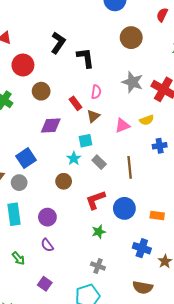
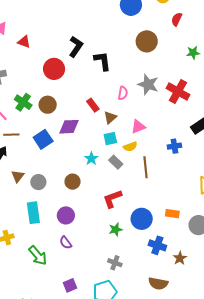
red circle: (23, 65) -> (54, 69), moved
brown circle: (41, 91) -> (48, 105), moved
pink semicircle: (96, 92) -> (123, 93), moved
yellow semicircle: (147, 120) -> (130, 147), moved
cyan square: (85, 141) -> (110, 139), moved
blue square: (26, 158) -> (43, 139), moved
brown circle: (64, 181) -> (73, 182), moved
blue circle: (124, 208) -> (142, 219), moved
green arrow: (18, 258) -> (38, 255), size x1.5
purple square: (45, 284) -> (70, 285), moved, turned 32

